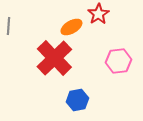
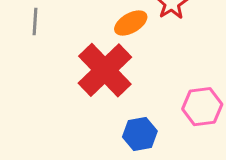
pink hexagon: (118, 61) -> (202, 107), moved

